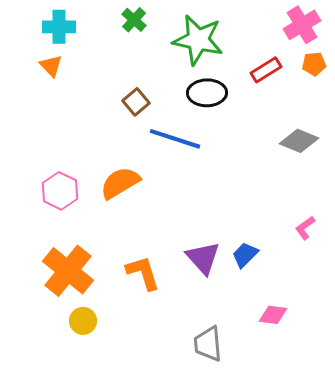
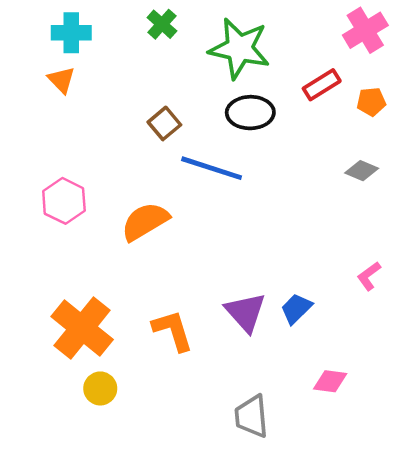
orange pentagon: (314, 64) -> (371, 102), moved
gray diamond: (299, 141) -> (362, 171), size x0.7
pink hexagon: (60, 191) -> (64, 201), moved

